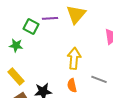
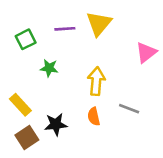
green square: (31, 26) -> (26, 39), moved, turned 35
green star: (16, 45) -> (49, 68), moved

